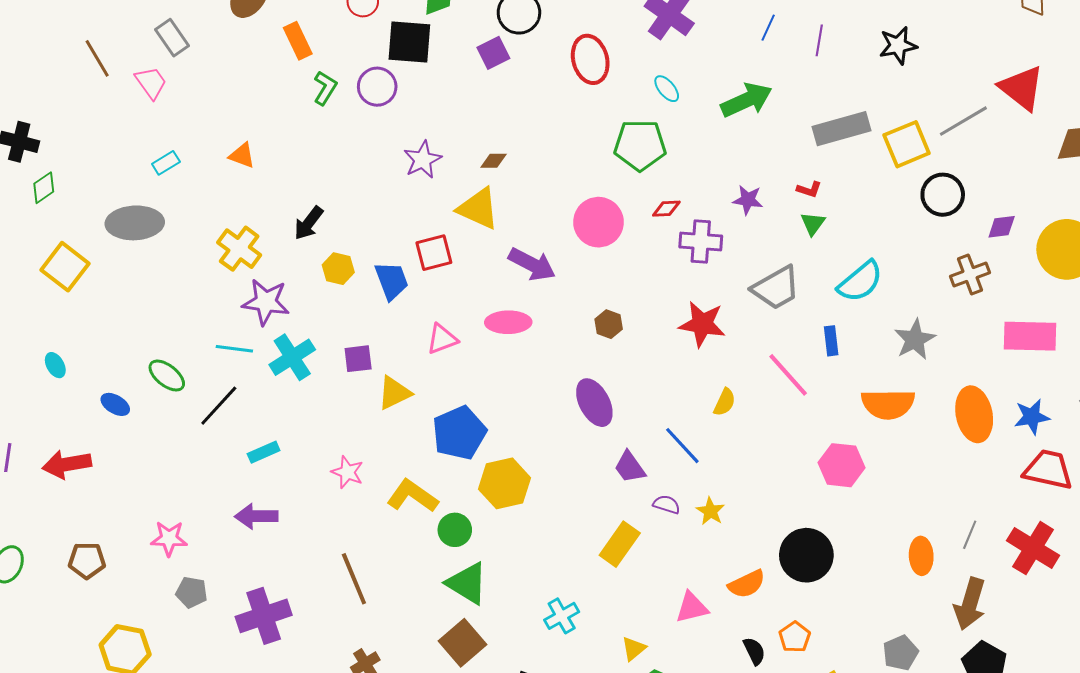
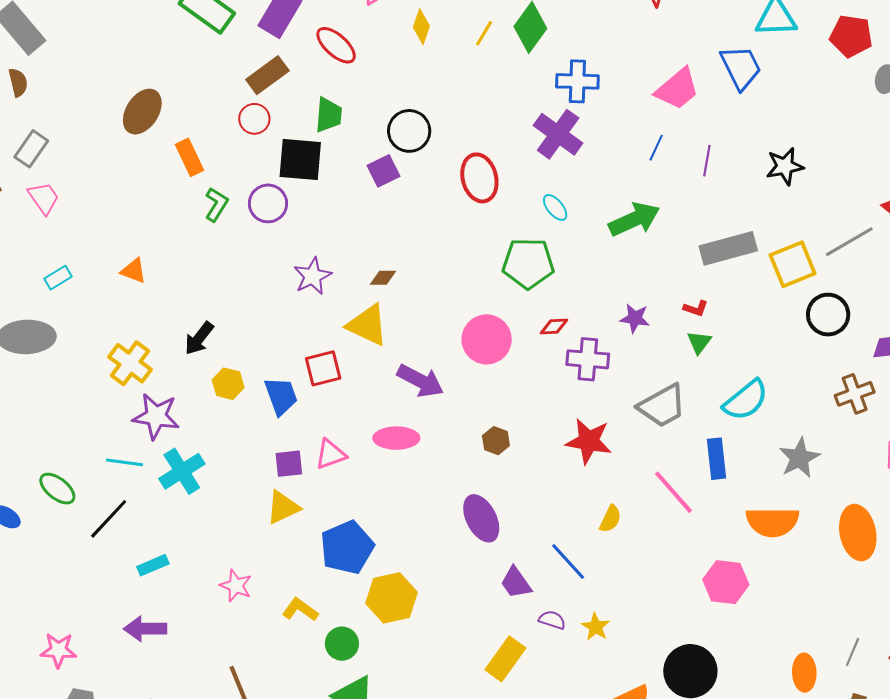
gray rectangle: (172, 38) -> (31, 149), moved, turned 69
blue rectangle: (831, 341) -> (717, 459), size x1.4
purple square: (358, 359) -> (289, 464), moved
yellow L-shape: (412, 496) -> (300, 610), size x0.7

